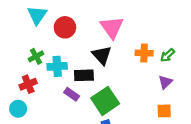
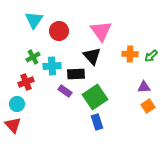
purple triangle: (165, 82) -> (144, 87), moved, turned 40
orange square: (164, 111) -> (148, 106), turned -32

